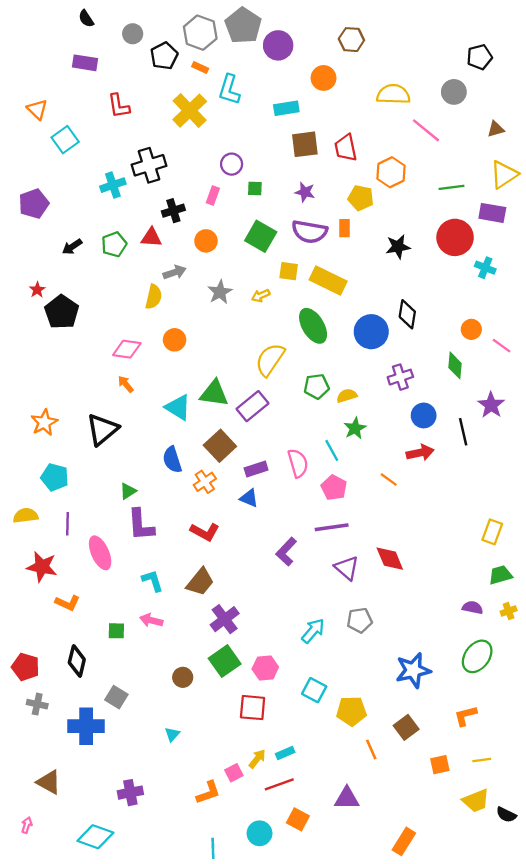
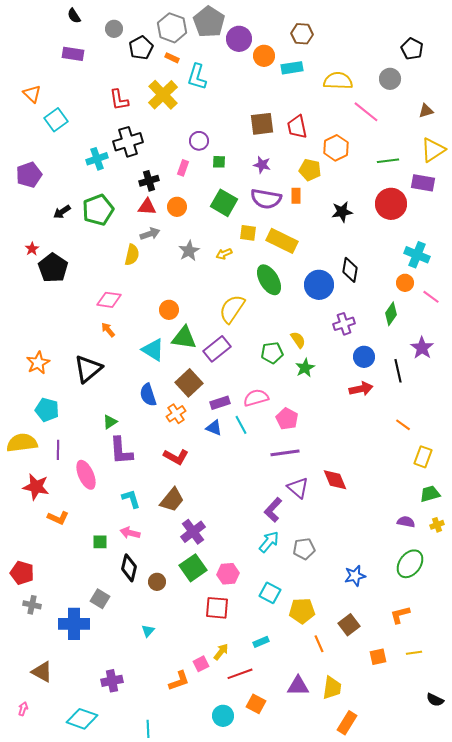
black pentagon: (479, 57) -> (412, 49), turned -30
orange circle: (324, 78) -> (264, 56), moved
red L-shape: (119, 106) -> (119, 100), moved
cyan rectangle: (286, 108) -> (292, 68), moved
red triangle: (151, 237) -> (147, 207), moved
green pentagon: (114, 244) -> (98, 210), size x1.4
cyan cross: (485, 268) -> (417, 255), moved, size x1.4
orange circle: (175, 340) -> (169, 310), moved
green diamond: (455, 365) -> (391, 314), turned 30
green pentagon: (317, 386) -> (272, 353), moved
yellow semicircle: (347, 396) -> (298, 340), turned 72
cyan line: (332, 450) -> (241, 425), moved
pink semicircle: (298, 463) -> (256, 398), turned -90
orange line: (389, 479) -> (403, 425), moved
yellow semicircle: (26, 516) -> (22, 443), size x1.4
purple L-shape: (286, 552) -> (273, 510), moved
gray pentagon: (360, 620) -> (304, 549), moved
black diamond: (77, 661) -> (129, 568), moved
blue star: (413, 670) -> (355, 576), size x0.7
cyan rectangle: (285, 753) -> (261, 642), moved
yellow trapezoid: (476, 801) -> (332, 688), moved, turned -60
cyan line: (213, 848) -> (148, 729), moved

